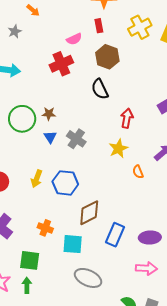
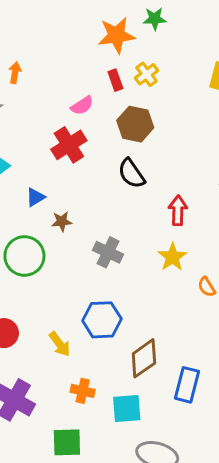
orange arrow: (33, 10) -> (15, 73), turned -112
yellow cross: (140, 27) -> (147, 74), moved, size x0.7
green circle: (22, 119) -> (24, 256), moved
blue triangle: (50, 137) -> (35, 197), moved, turned 40
yellow arrow: (37, 179) -> (60, 344), moved, turned -48

